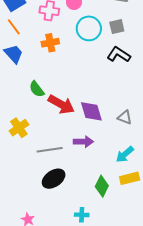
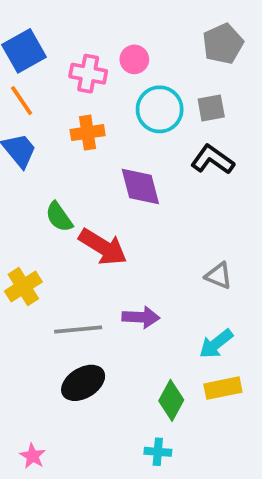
purple diamond: (91, 111) -> (140, 187), moved
cyan cross: (82, 215) -> (158, 452), moved

